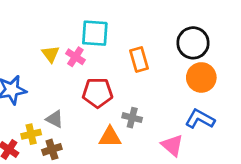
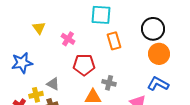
cyan square: (95, 33) -> (101, 15), moved
yellow triangle: (51, 54) -> (39, 28), moved

